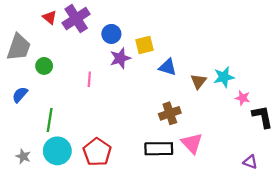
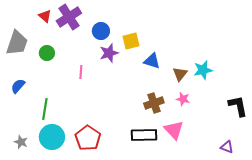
green circle: (44, 66) -> (47, 53), moved
pink star: (243, 98) -> (183, 99), moved

